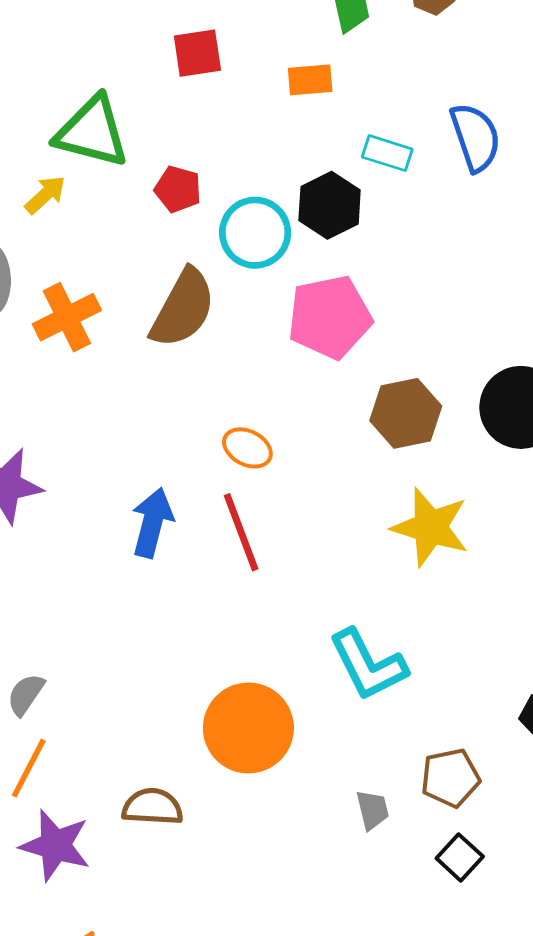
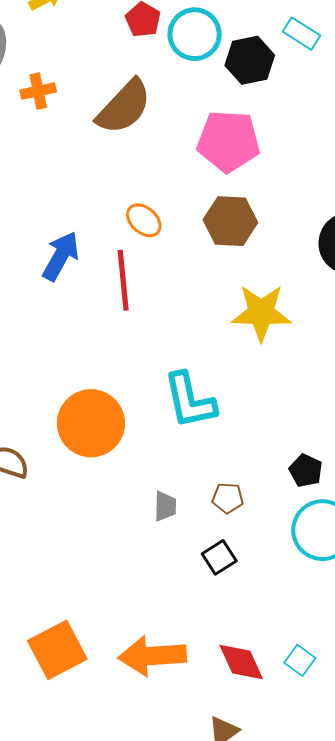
cyan circle: (255, 233) -> (195, 34), moved
orange cross: (67, 317) -> (38, 91), size x0.7
brown hexagon: (406, 413) -> (230, 221), moved
yellow star: (430, 527) -> (261, 313), turned -30
brown pentagon: (450, 778) -> (228, 498), size x0.7

